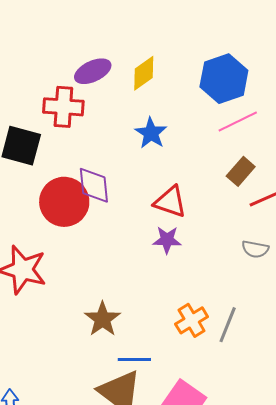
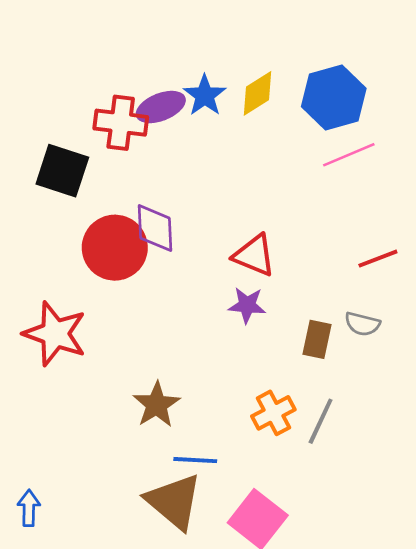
purple ellipse: (93, 71) -> (161, 107), moved
yellow diamond: (144, 73) -> (257, 93), moved
blue star: (151, 133) -> (205, 95), moved
brown rectangle: (241, 171) -> (317, 339), moved, turned -32

